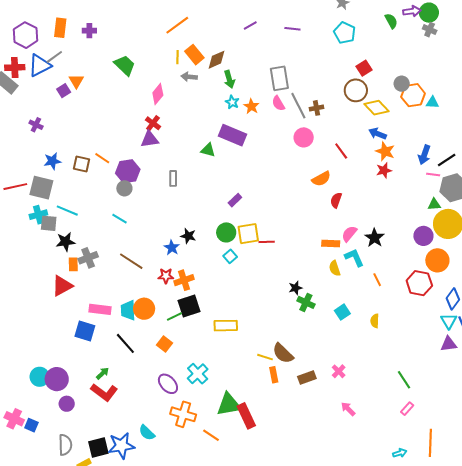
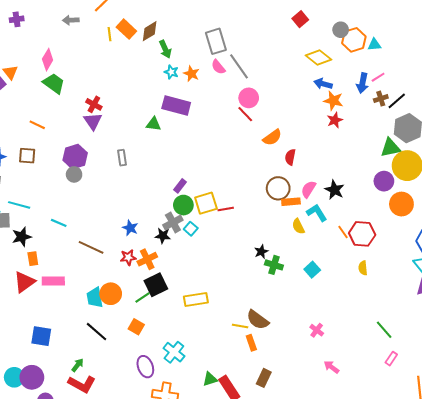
green trapezoid: (125, 65) -> (54, 83), moved
gray arrow: (189, 77) -> (71, 20), moved
brown circle: (356, 90) -> (278, 188), moved
pink diamond: (158, 94) -> (48, 60), moved
brown cross: (316, 108) -> (381, 99), moved
purple triangle: (150, 139) -> (93, 121), turned -48
red line: (341, 151) -> (245, 114), moved
blue arrow: (424, 155) -> (362, 83), moved
orange line: (102, 158) -> (37, 125), moved
pink line: (433, 174) -> (378, 77), moved, turned -32
purple rectangle: (235, 200) -> (180, 186), moved
green triangle: (434, 204) -> (391, 148), size x1.5
cyan line: (120, 219) -> (59, 223), moved
black star: (188, 236) -> (163, 236), moved
gray cross: (88, 258) -> (173, 222), moved
red hexagon: (419, 283) -> (362, 234), moved
pink rectangle: (100, 309) -> (53, 281), moved
yellow semicircle: (375, 321) -> (363, 268), moved
blue square: (85, 331) -> (41, 336), moved
brown rectangle: (307, 377) -> (264, 378), moved, turned -36
purple ellipse: (168, 384) -> (145, 367), turned 30
green triangle: (229, 405) -> (210, 379), size x0.6

